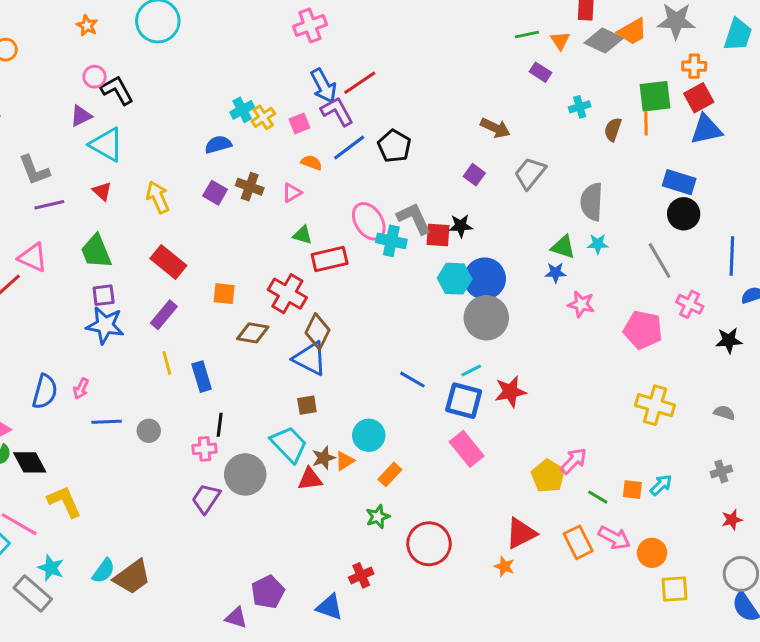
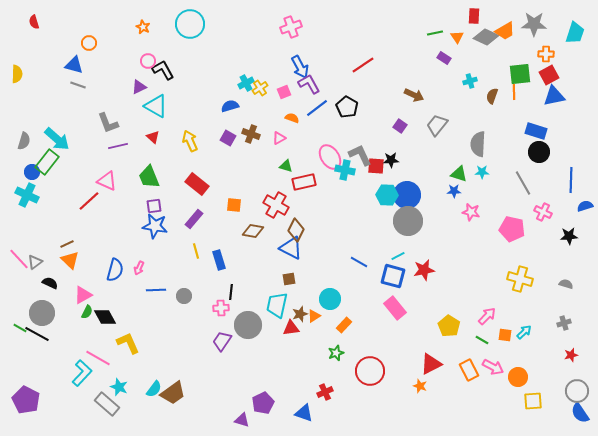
red line: (360, 83) -> (363, 65), moved
cyan trapezoid: (289, 444) -> (277, 305), turned -124
pink arrow: (574, 461) -> (487, 316), moved

